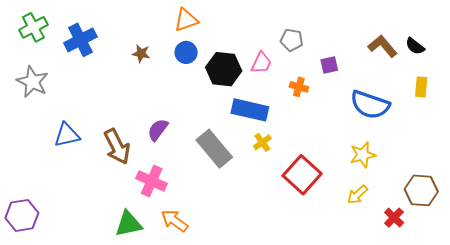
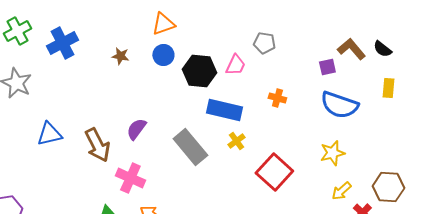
purple square: (329, 65) -> (327, 67), moved
orange cross: (299, 87) -> (277, 98), moved
yellow arrow: (357, 195) -> (341, 191), moved

